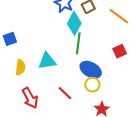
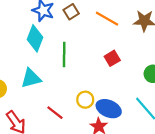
cyan diamond: (74, 23) -> (35, 38), moved
blue ellipse: (91, 70) -> (109, 109), moved

